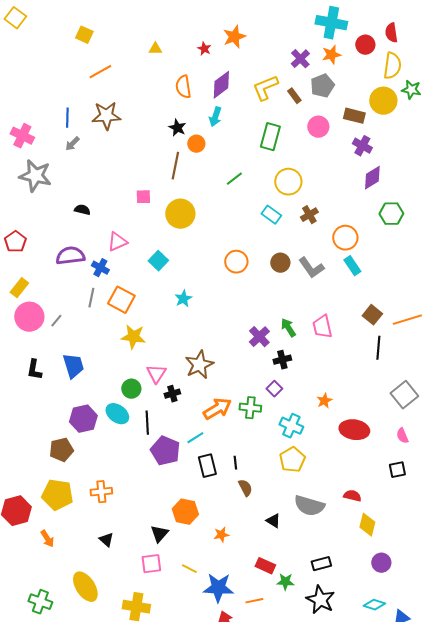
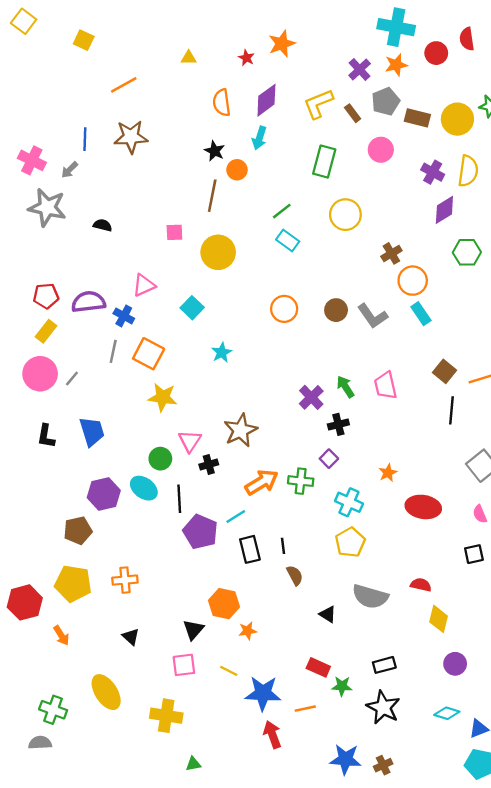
yellow square: (84, 35) -> (84, 40), moved
yellow semicircle: (392, 66) -> (468, 171), moved
brown rectangle: (354, 116) -> (417, 118), moved
gray arrow: (72, 144) -> (70, 170), moved
black semicircle: (82, 210) -> (103, 225), moved
cyan rectangle: (271, 215) -> (288, 241), moved
brown cross: (309, 215) -> (391, 253), moved
red pentagon: (15, 242) -> (46, 296), moved, turned 30
yellow rectangle: (19, 288) -> (46, 331), moved
orange star: (221, 535) -> (248, 631), moved

